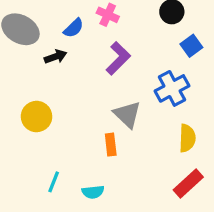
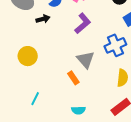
orange rectangle: (111, 145) -> (73, 78), turned -32
cyan semicircle: (93, 192) -> (78, 110), moved

